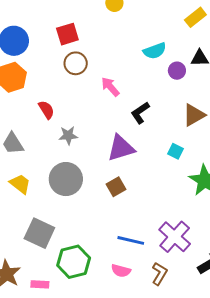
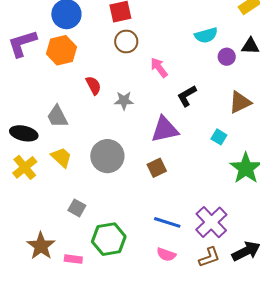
gray star: (68, 136) -> (124, 101), moved
gray square: (39, 233) -> (77, 208), size x0.6
pink semicircle: (121, 271) -> (166, 254), moved
brown L-shape: (159, 274) -> (209, 257), moved, turned 35

